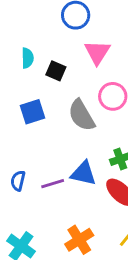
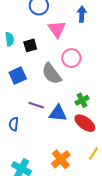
black square: (56, 71) -> (30, 45), turned -32
purple line: (53, 184) -> (36, 105), moved, turned 42

